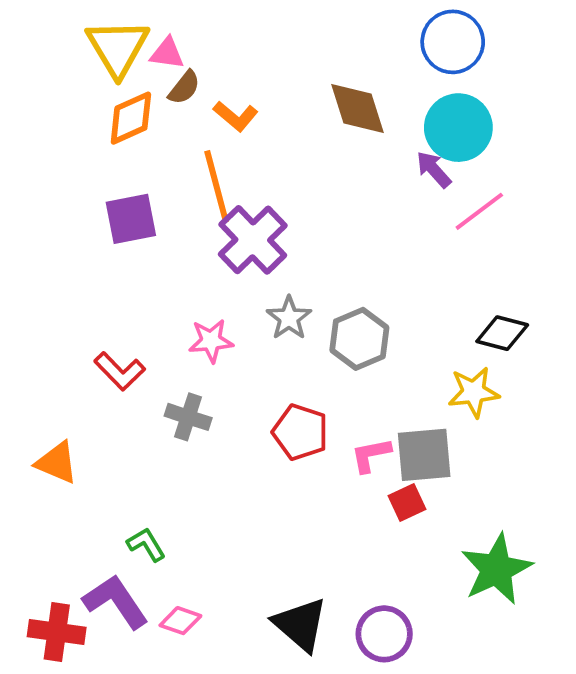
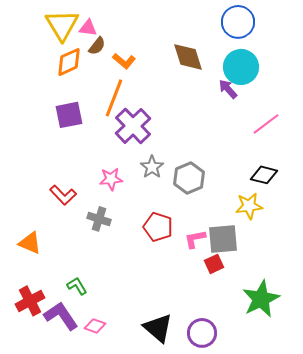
orange line: (217, 187) -> (114, 98), turned 36
pink line: (479, 211) -> (266, 124), moved
red cross: (57, 632) -> (30, 301), moved, turned -36

